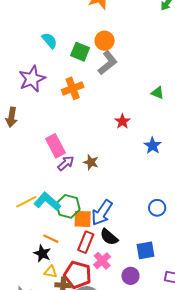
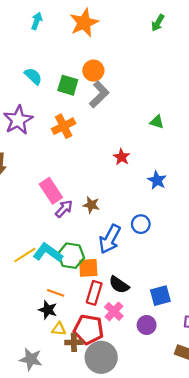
blue circle: (157, 208) -> (141, 224), moved
blue arrow: (102, 213) -> (110, 239), moved

